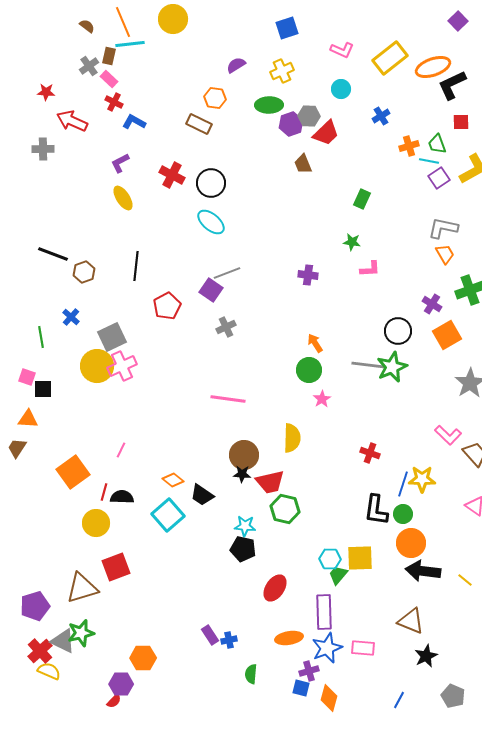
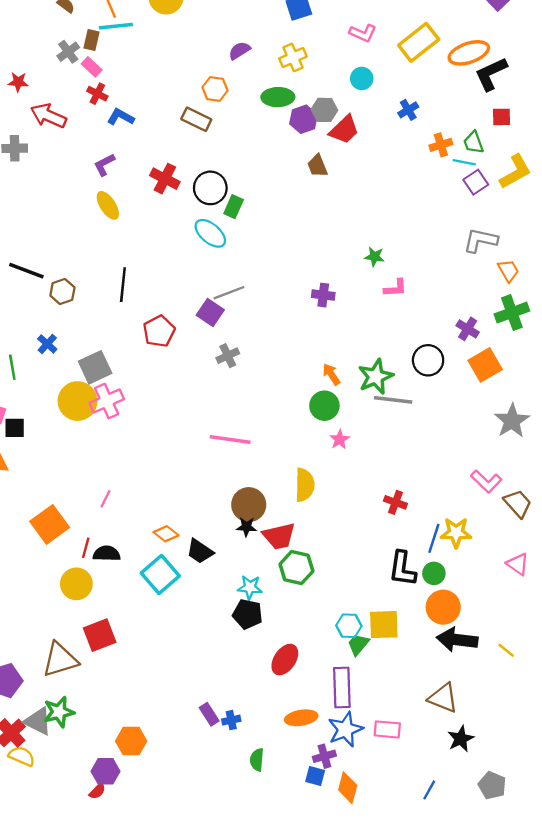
green rectangle: (362, 199) -> (234, 207), moved
orange trapezoid: (445, 254) -> (508, 271), moved
green star: (392, 367) -> (376, 377), moved

